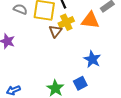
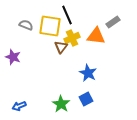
blue star: (92, 59) -> (88, 73), moved

